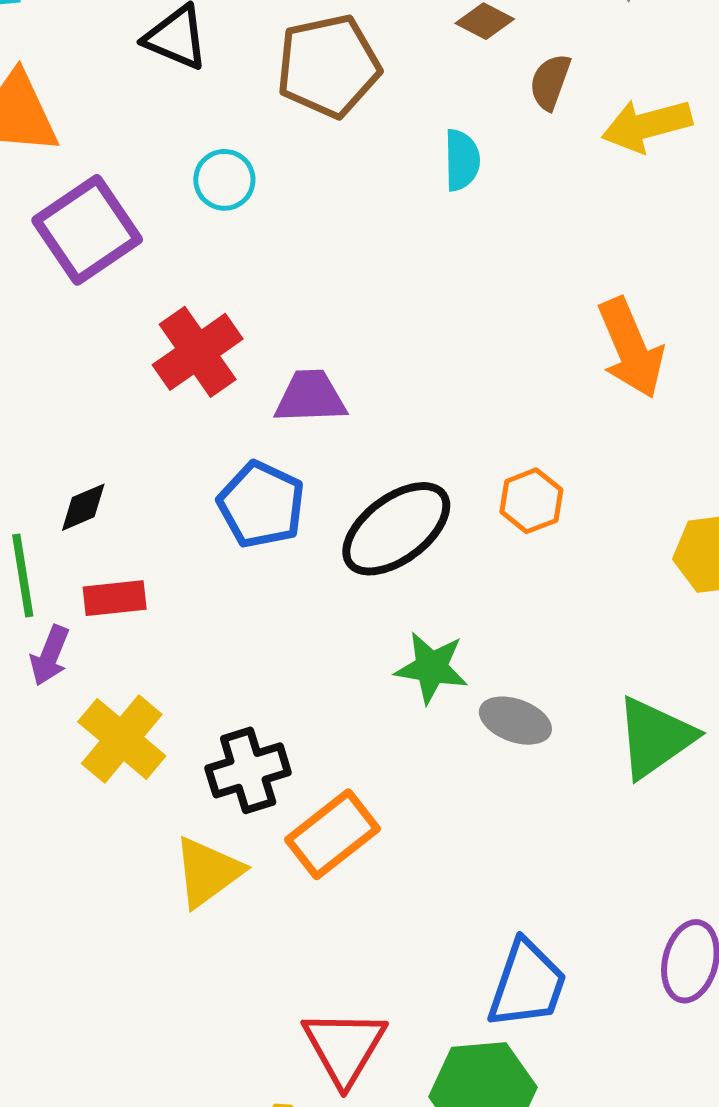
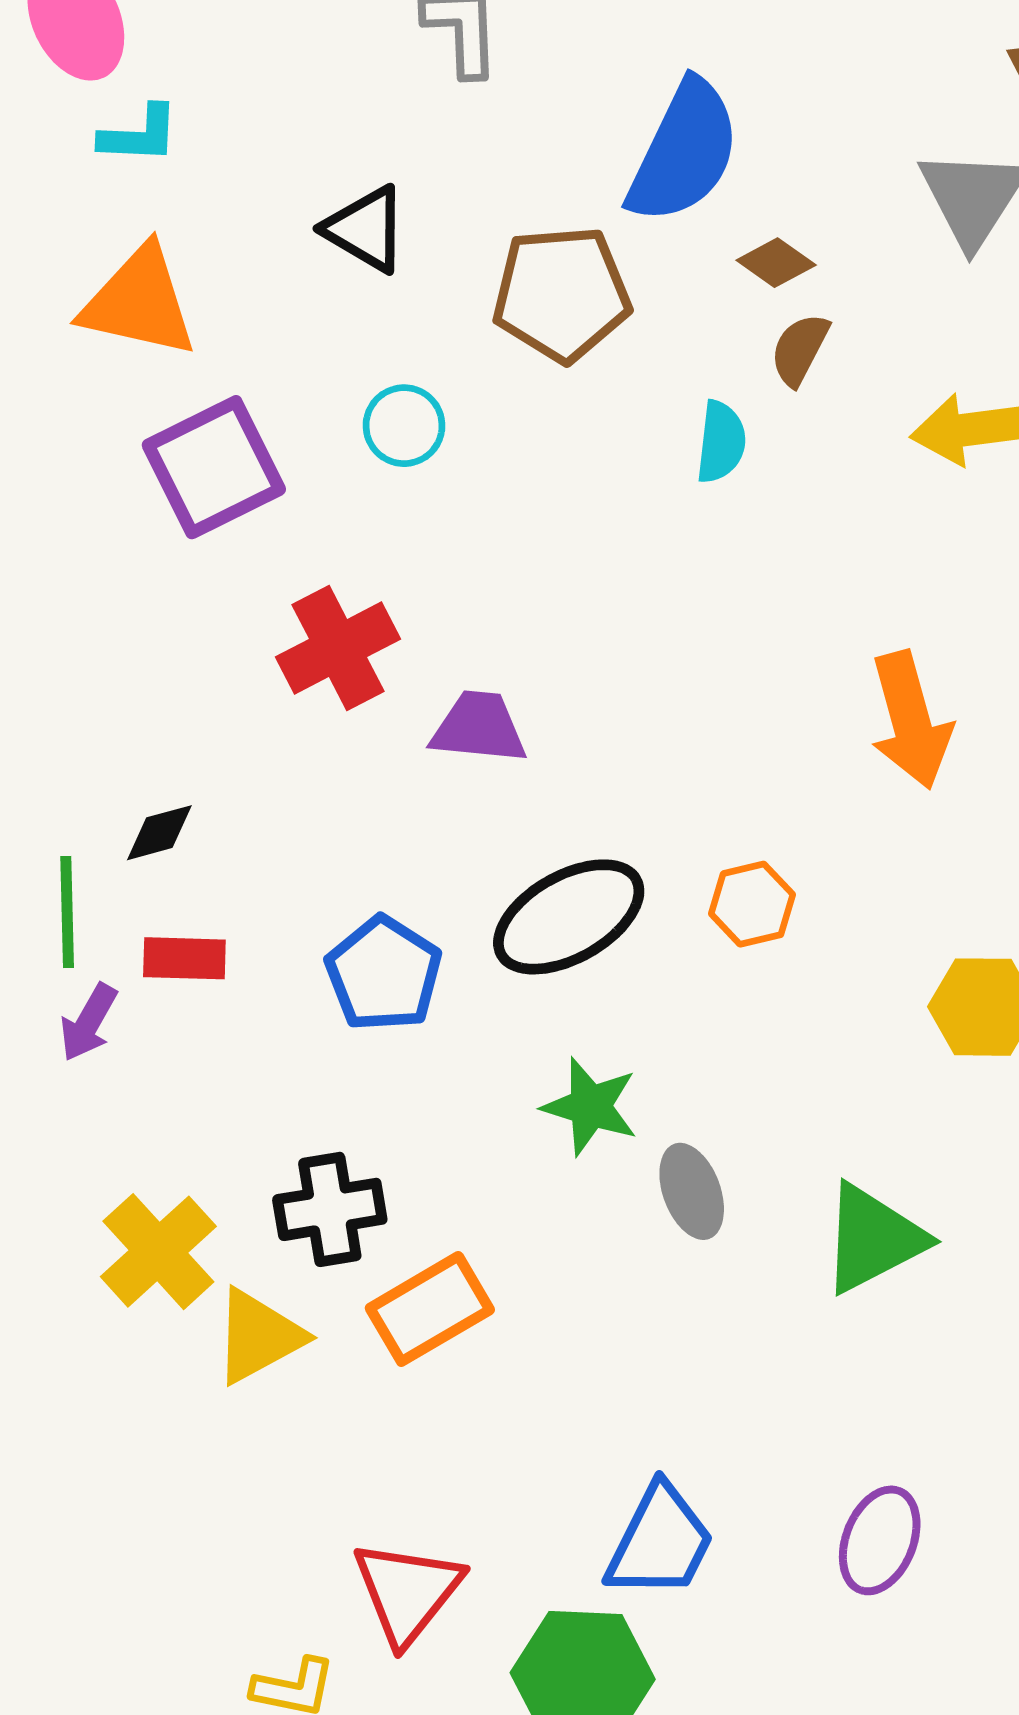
brown semicircle: (550, 82) -> (800, 349), moved
blue pentagon: (261, 505) -> (384, 974), moved
gray ellipse: (515, 721) -> (692, 1191), turned 42
yellow cross: (122, 739) -> (158, 1252), moved

